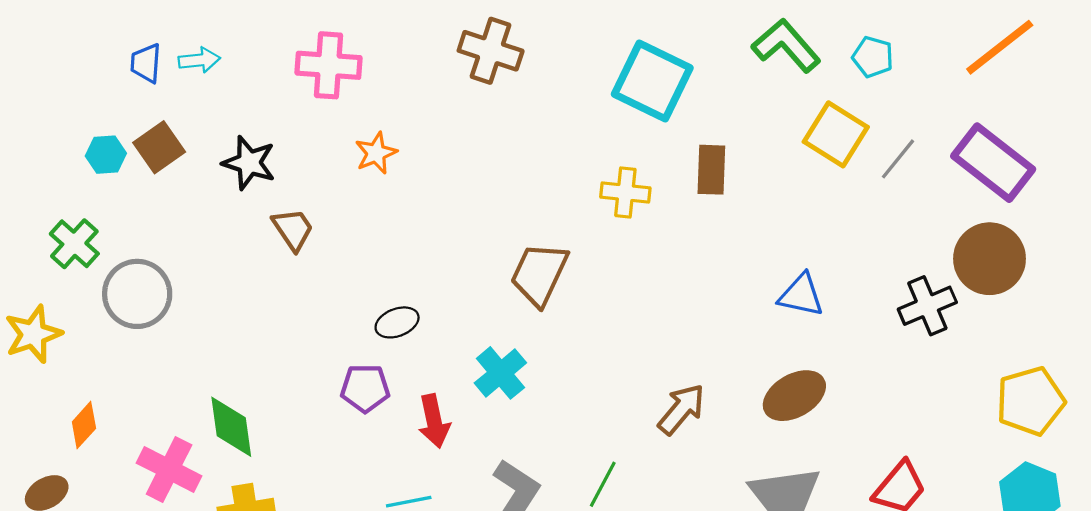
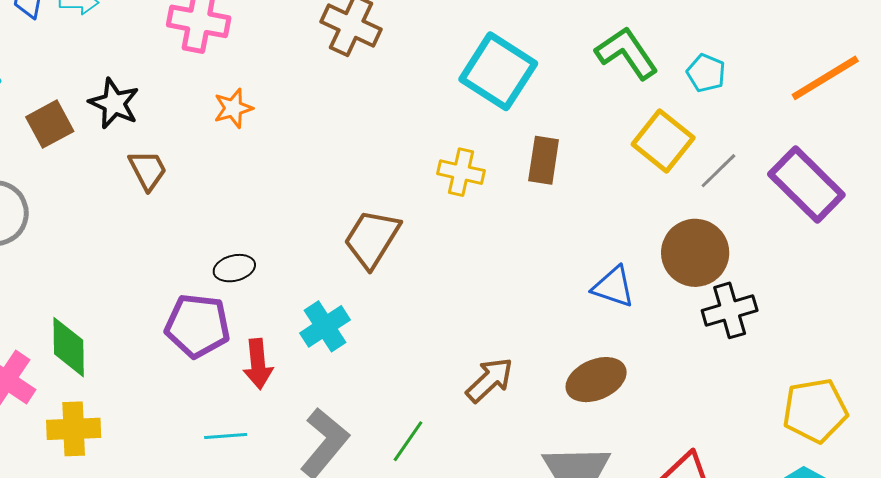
brown square: (159, 147) -> (50, 124), moved
brown circle: (990, 259) -> (695, 253), moved
purple pentagon: (365, 388) -> (197, 326), size x1.4

